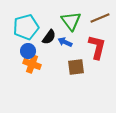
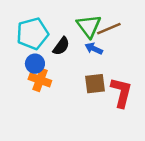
brown line: (100, 18) -> (109, 29), moved
blue arrow: (65, 42) -> (94, 49), moved
red L-shape: (97, 47) -> (121, 92), moved

